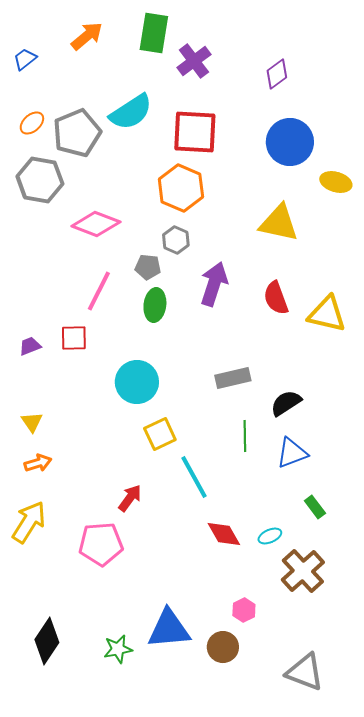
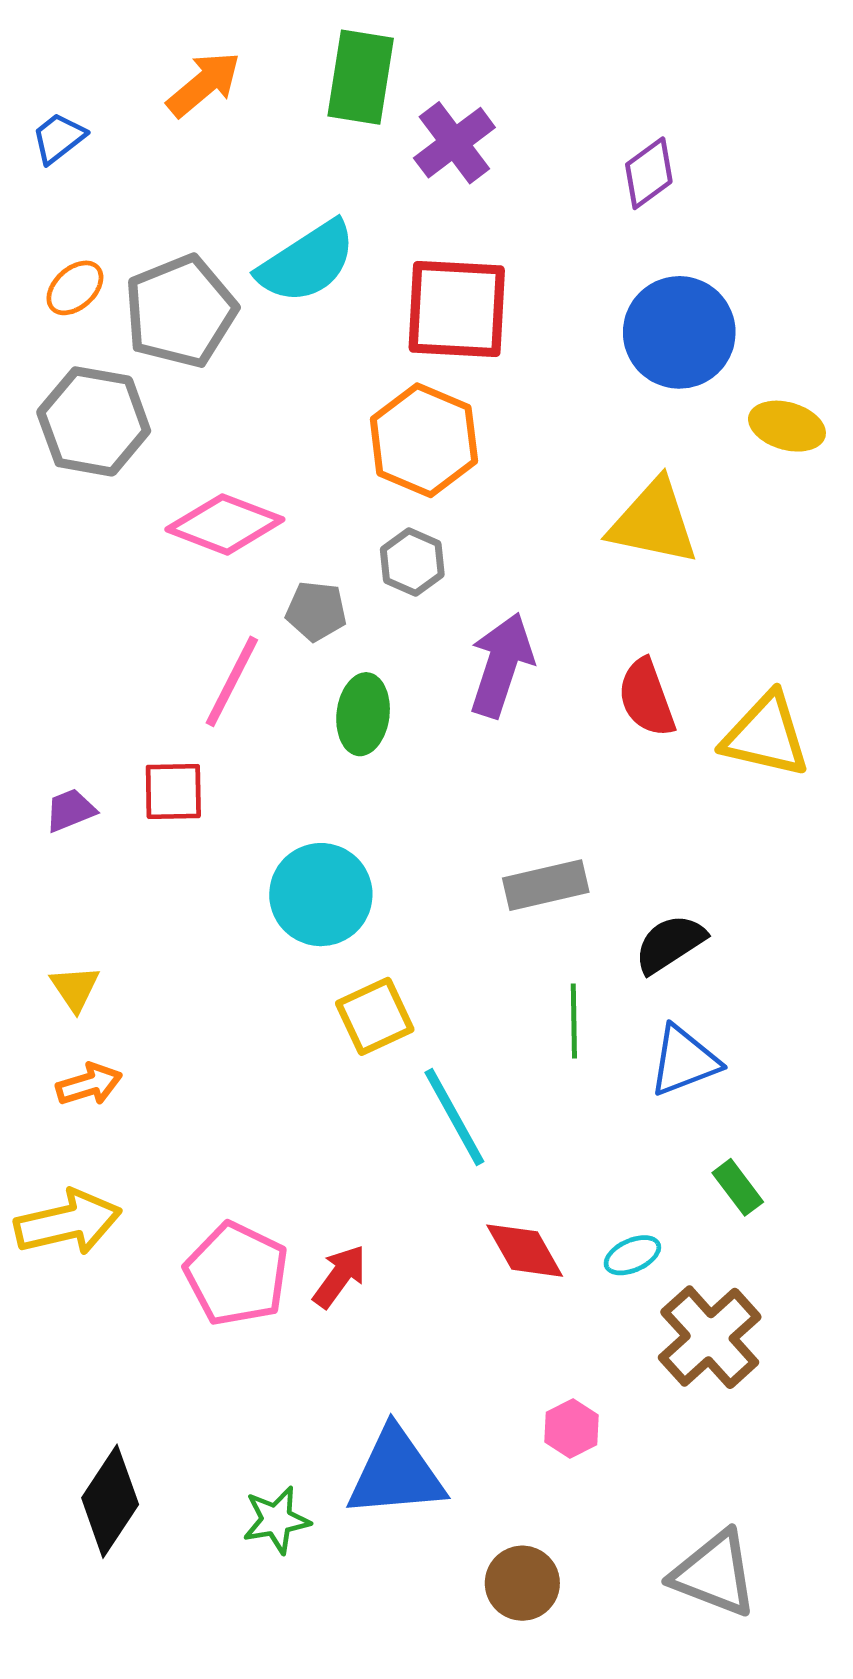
gray pentagon: (148, 267) -> (316, 611), moved
red arrow: (130, 498) -> (340, 1276), moved
yellow arrow: (29, 522) -> (68, 1222), turned 45
pink pentagon: (101, 544) -> (237, 1274), turned 30
brown circle: (223, 647) -> (522, 1583), moved

